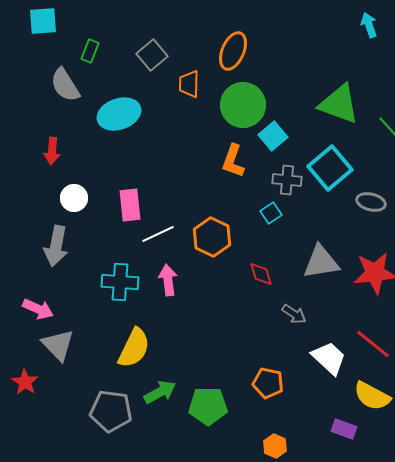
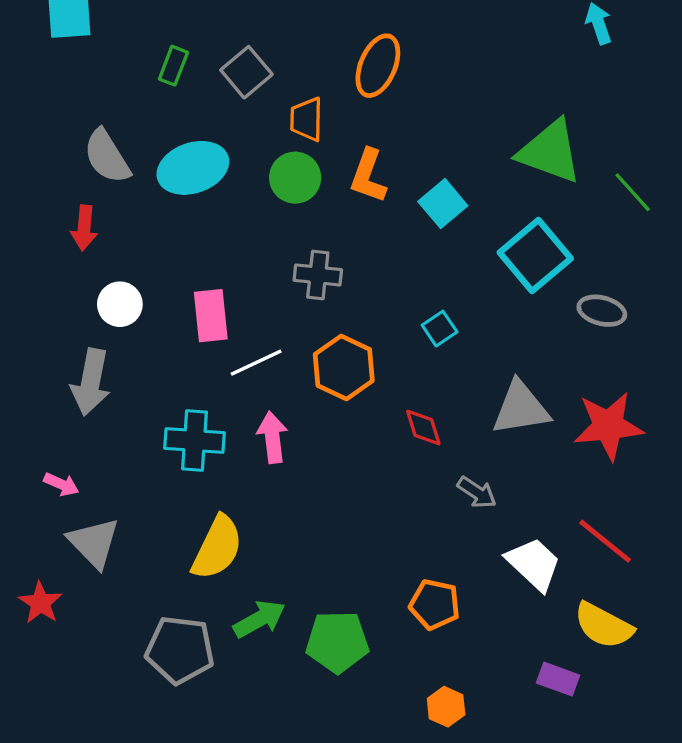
green rectangle: (90, 51) -> (173, 66), moved
gray semicircle: (65, 85) -> (107, 157), moved
green circle: (243, 105) -> (295, 178), moved, size x0.7
orange L-shape: (233, 161) -> (368, 176), moved
gray cross: (287, 180) -> (318, 275), moved
pink arrow: (38, 309) -> (61, 484), size x0.7

